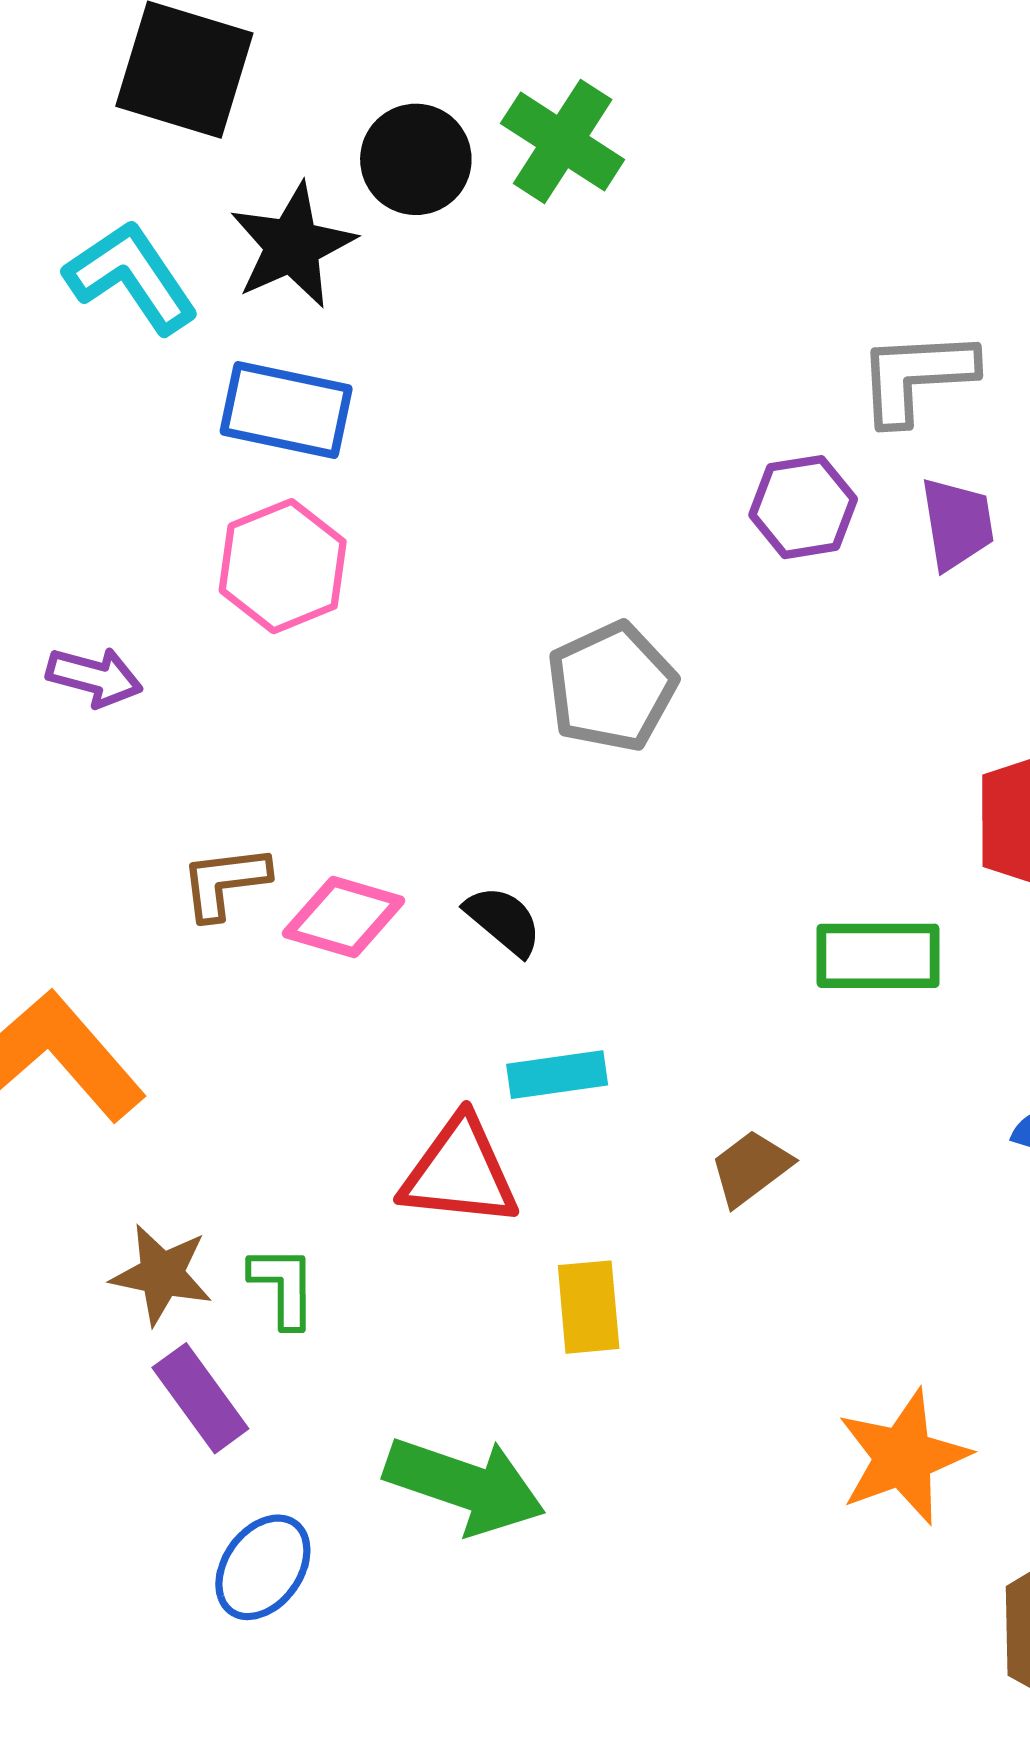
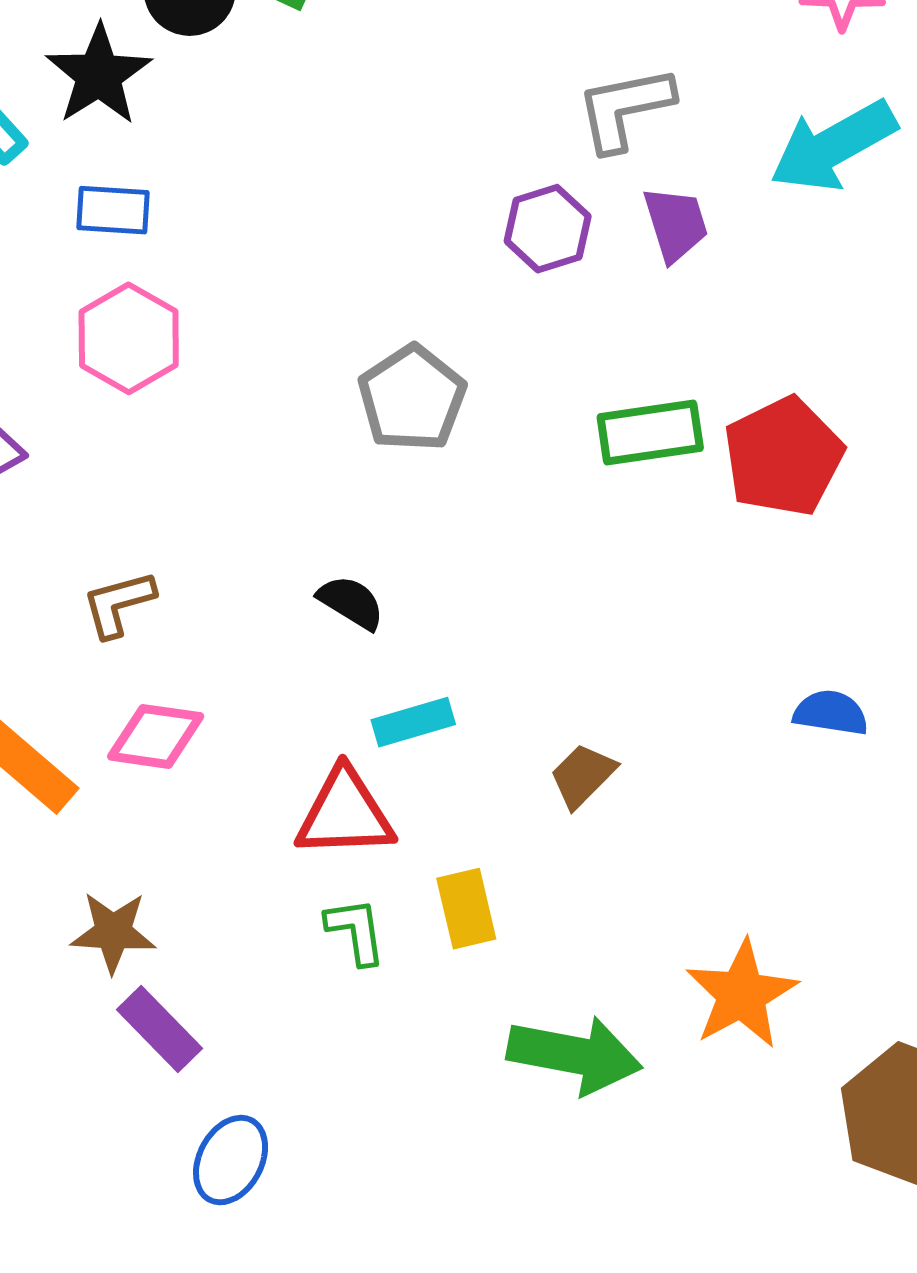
blue rectangle: (286, 410) -> (113, 210), size x0.7
pink diamond: (344, 917) -> (156, 736), moved
green rectangle: (878, 956) -> (650, 433), moved
green L-shape: (283, 1286) -> (356, 931), moved
green arrow: (465, 1485) -> (575, 1055), moved

